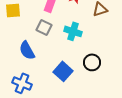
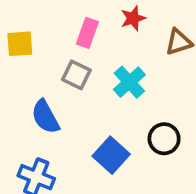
cyan cross: (73, 31) -> (129, 82), turned 30

